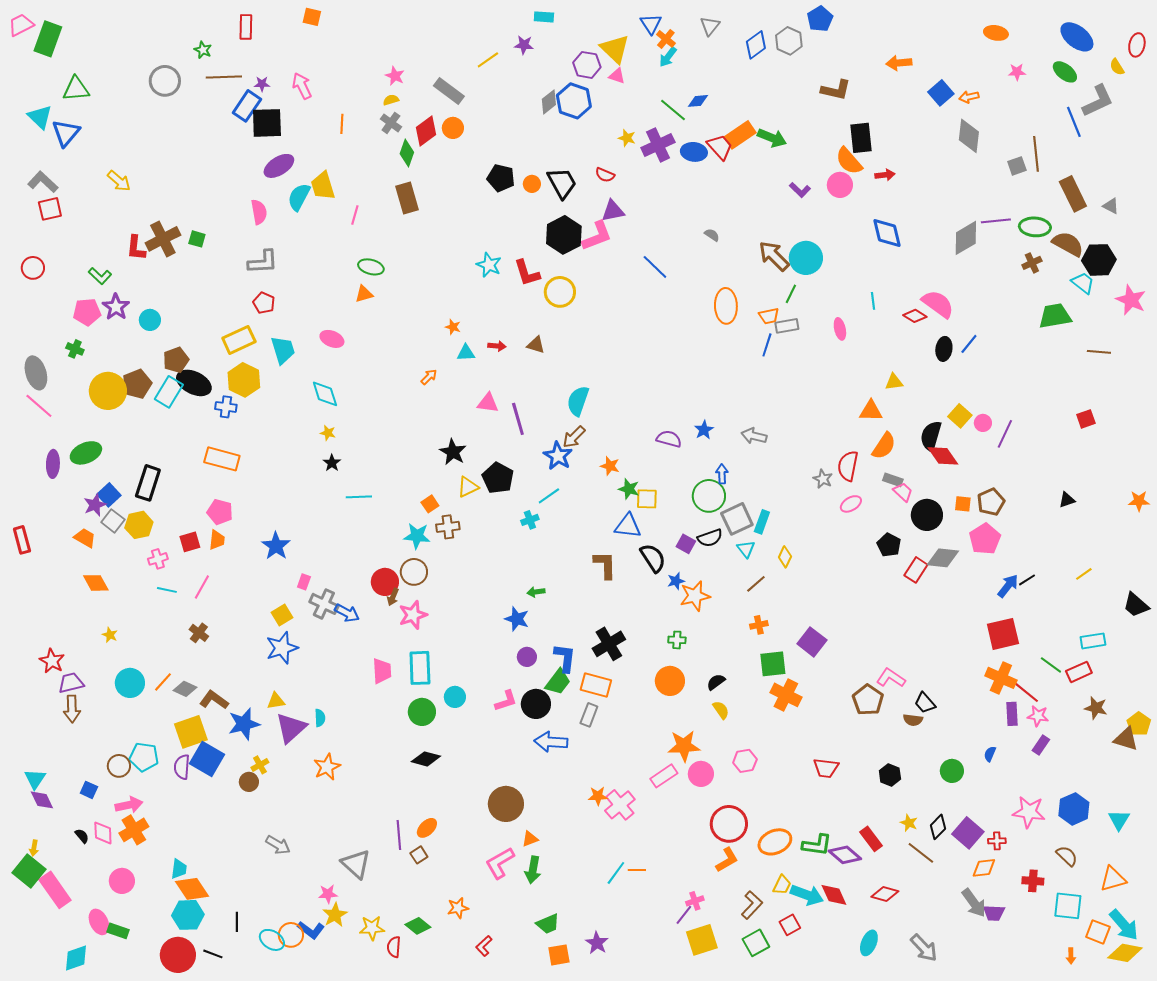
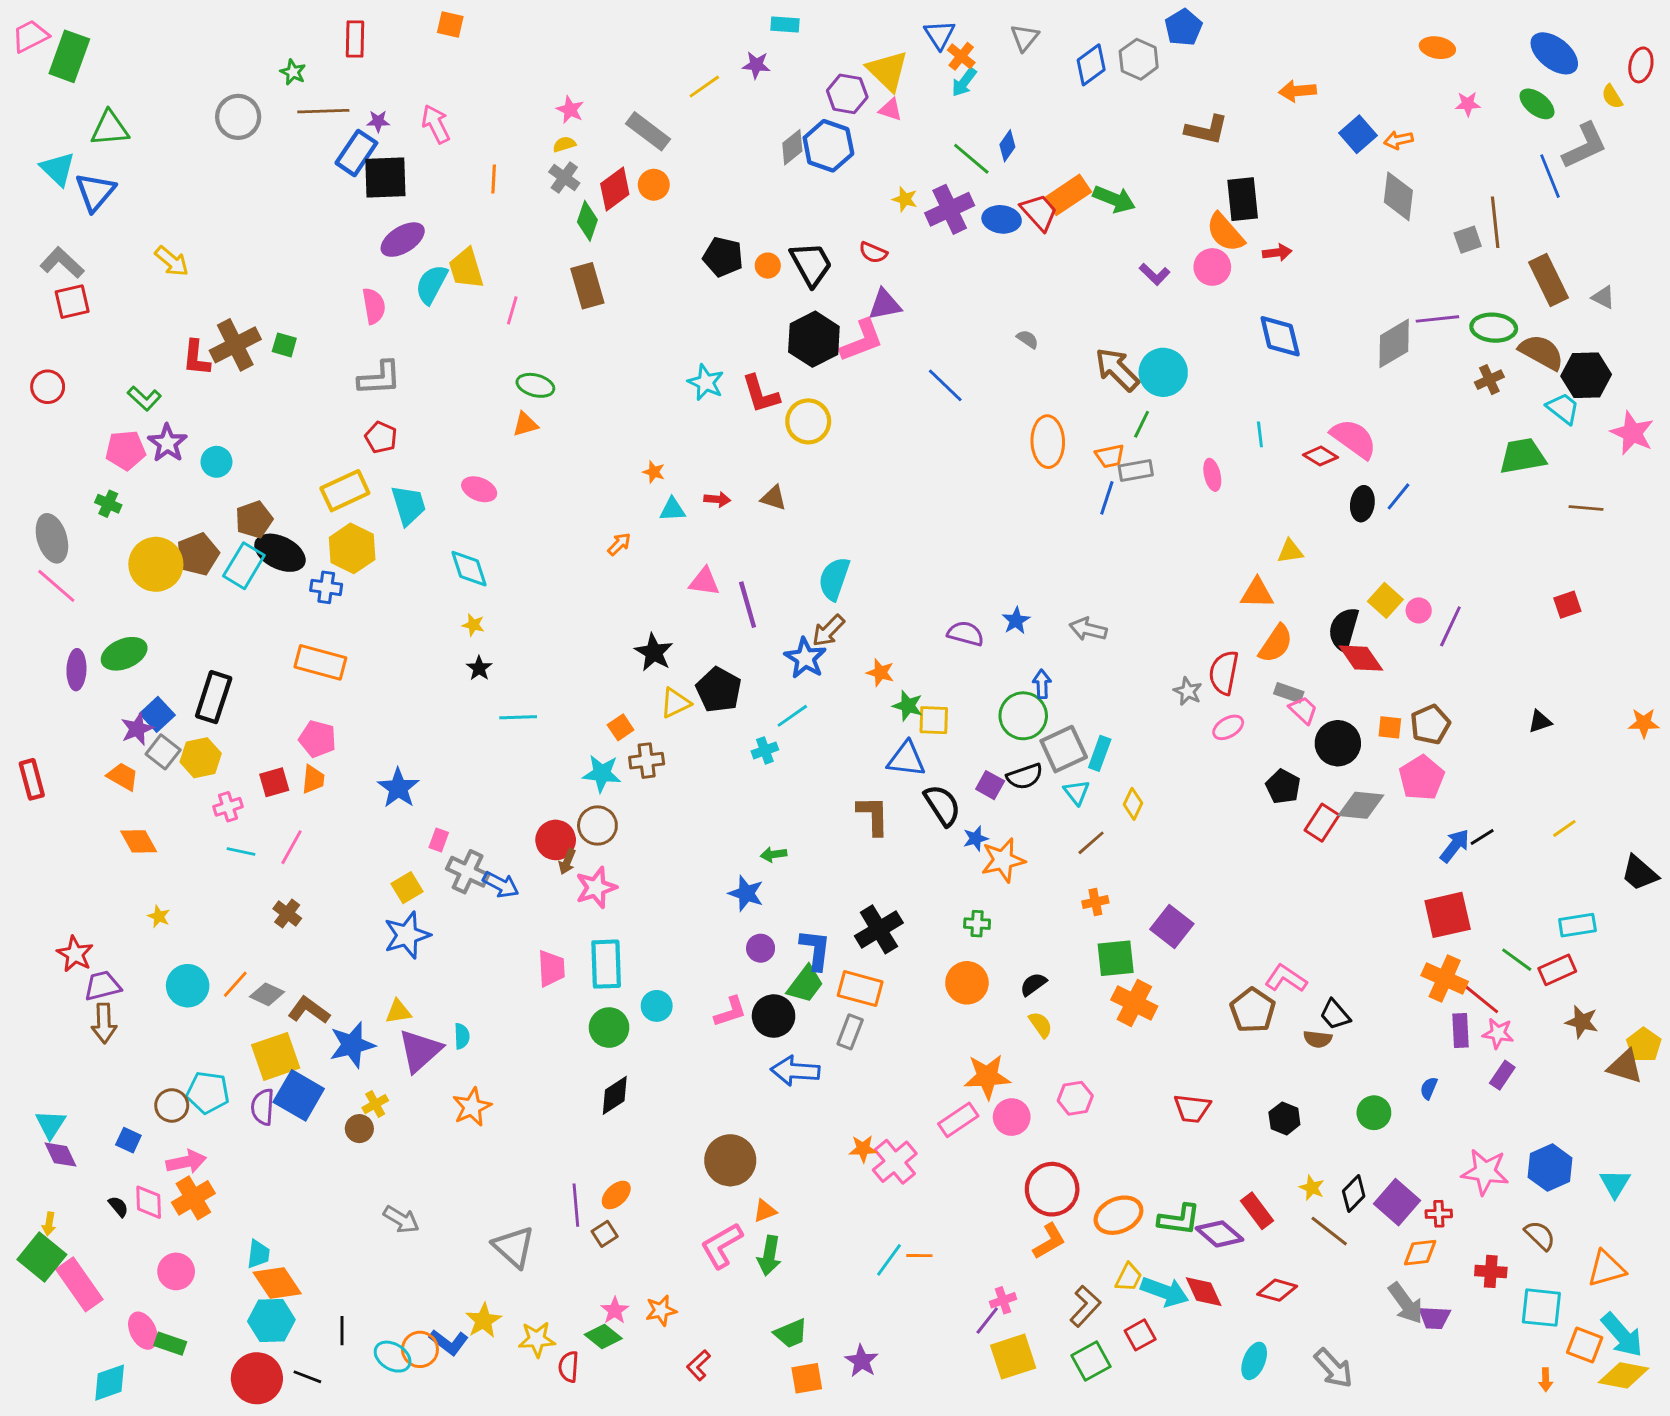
blue diamond: (698, 101) -> (1007, 146), turned -50
black diamond: (426, 759) -> (615, 1095), turned -48
pink star: (328, 894) -> (615, 1310), moved, turned -30

